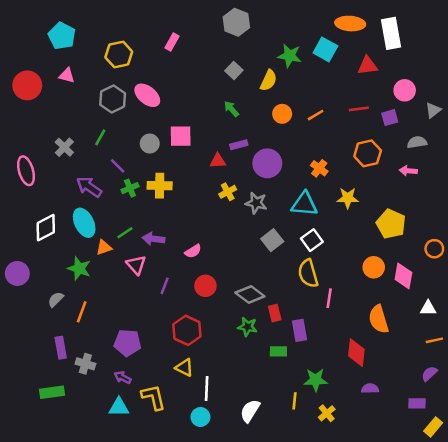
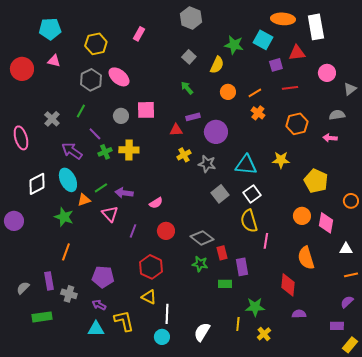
cyan pentagon: (62, 36) -> (50, 29), turned -30
purple square: (390, 118) -> (276, 65), moved
orange cross: (319, 168) -> (258, 113), moved
gray semicircle: (56, 299) -> (23, 288), moved

